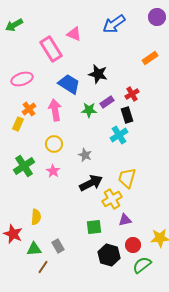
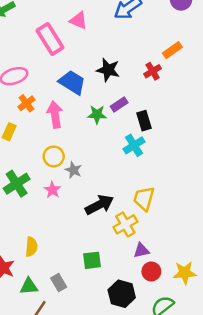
red cross: (132, 94) -> (153, 71), moved
orange cross: (29, 109) -> (26, 103), moved
gray star: (85, 155) -> (73, 170), moved
green square: (94, 227) -> (92, 260), moved
red circle: (133, 245) -> (151, 271), moved

